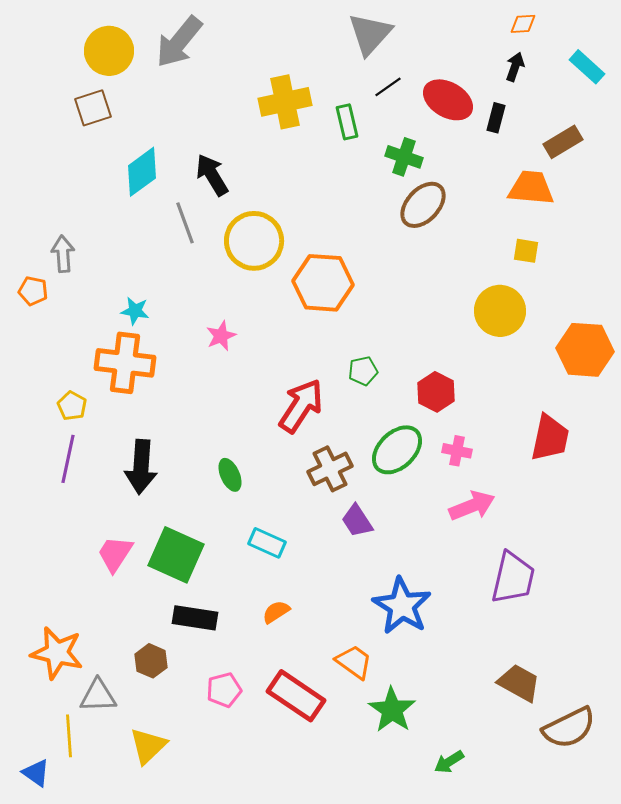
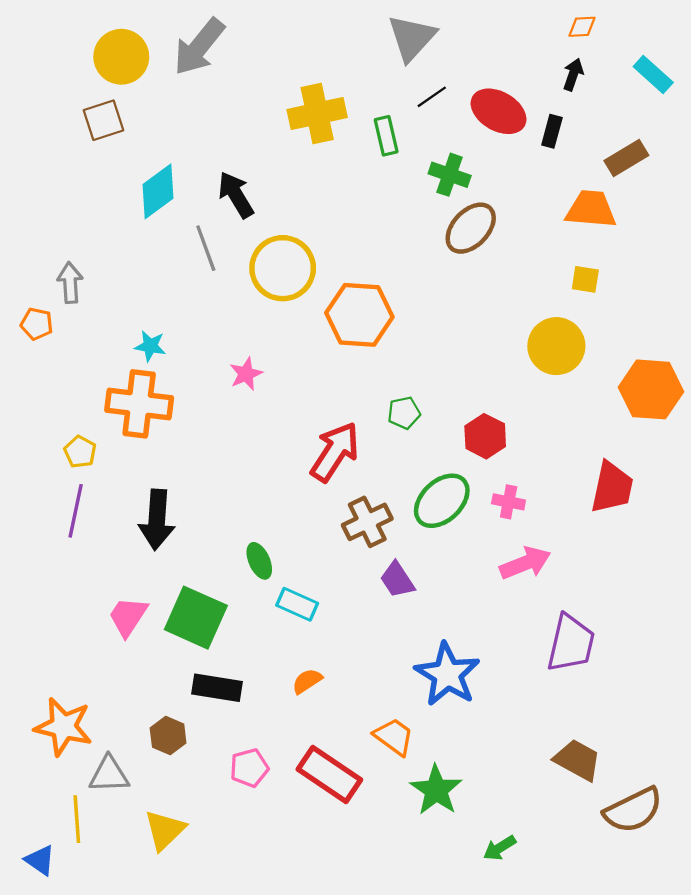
green ellipse: (230, 475) -> (259, 561), moved

